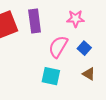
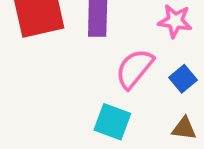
brown triangle: (89, 74) -> (184, 128), turned -32

